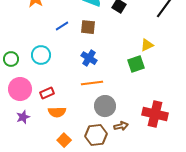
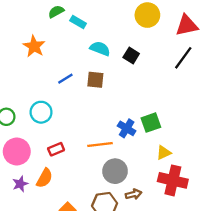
yellow triangle: (147, 45) -> (164, 153), moved
blue cross: (89, 58) -> (127, 128), moved
red rectangle: (47, 93) -> (56, 149), moved
orange semicircle: (57, 112) -> (44, 178), moved, turned -60

